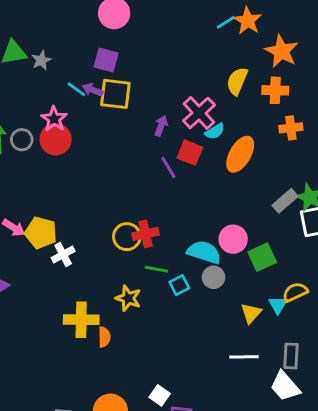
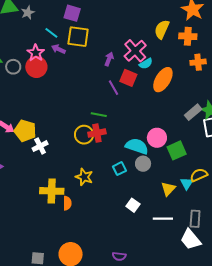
purple arrow: (93, 90) -> (58, 49), moved
green line: (156, 269) -> (99, 115), moved
white square: (160, 395) -> (133, 205), moved

